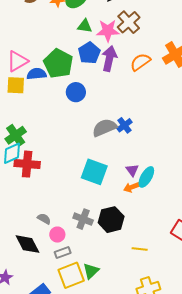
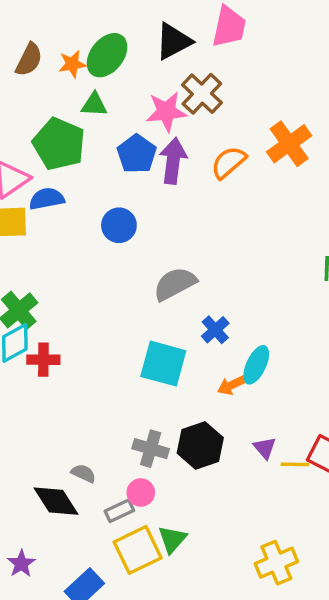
green triangle: (85, 26) -> (94, 105), moved
green pentagon: (58, 63) -> (59, 144), moved
blue cross: (124, 125) -> (215, 330), moved
red cross: (27, 164) -> (43, 360), size x0.7
purple triangle: (132, 170) -> (265, 448), moved
gray semicircle: (44, 219) -> (83, 473), moved
pink circle: (57, 235) -> (141, 493), moved
yellow line: (140, 249) -> (295, 464), moved

